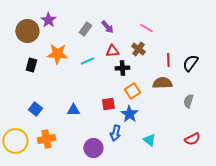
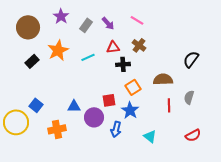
purple star: (48, 20) -> (61, 16), moved
pink line: (146, 28) -> (137, 20), moved
orange star: (57, 54) -> (58, 50), turned -30
red line: (168, 60) -> (169, 105), moved
black rectangle: (31, 65) -> (32, 61), turned 32
orange cross: (46, 139) -> (57, 129), moved
yellow circle: (15, 141) -> (16, 122), moved
purple circle: (93, 148) -> (94, 117), moved

